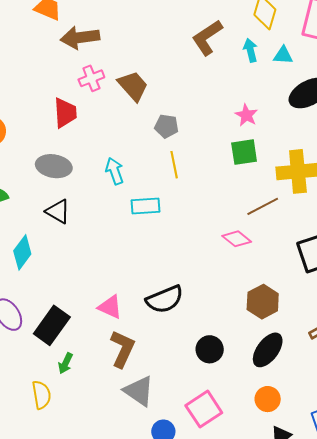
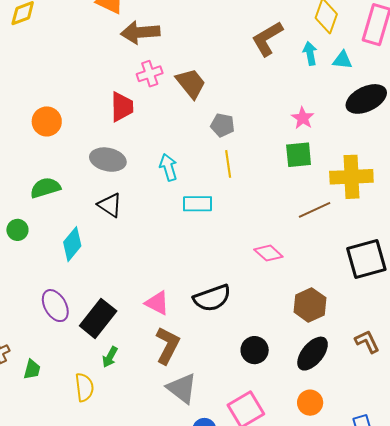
pink diamond: (237, 239) -> (268, 253), moved

